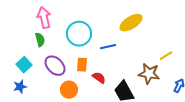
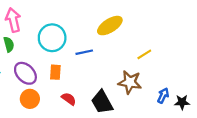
yellow line: (166, 56) -> (144, 54), moved
red semicircle: (99, 78) -> (69, 99), moved
orange circle: (69, 90) -> (30, 99), moved

